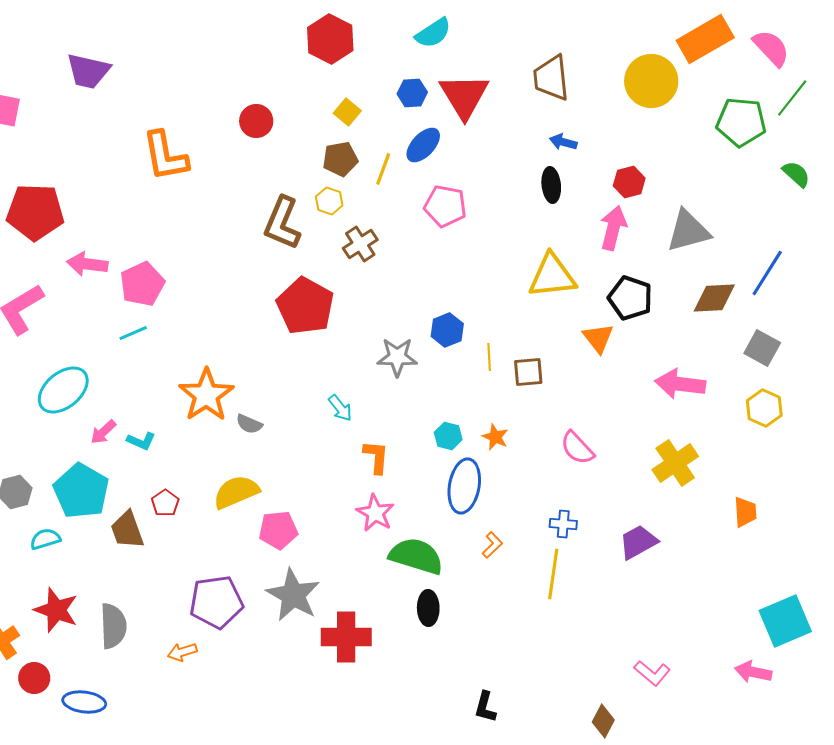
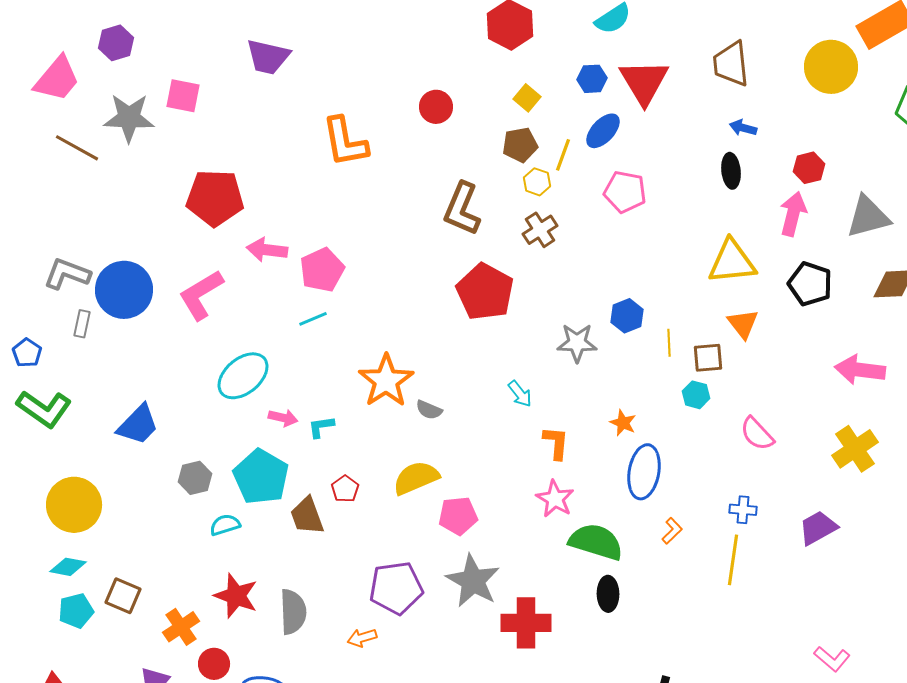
yellow hexagon: (329, 201) -> (537, 182), moved
orange triangle: (598, 338) -> (743, 324), moved
pink arrow: (103, 432) -> (283, 418), turned -124
cyan hexagon: (448, 436) -> (696, 395), moved
orange star: (495, 437) -> (623, 423), moved
cyan L-shape: (141, 441) -> (321, 427), turned 148

